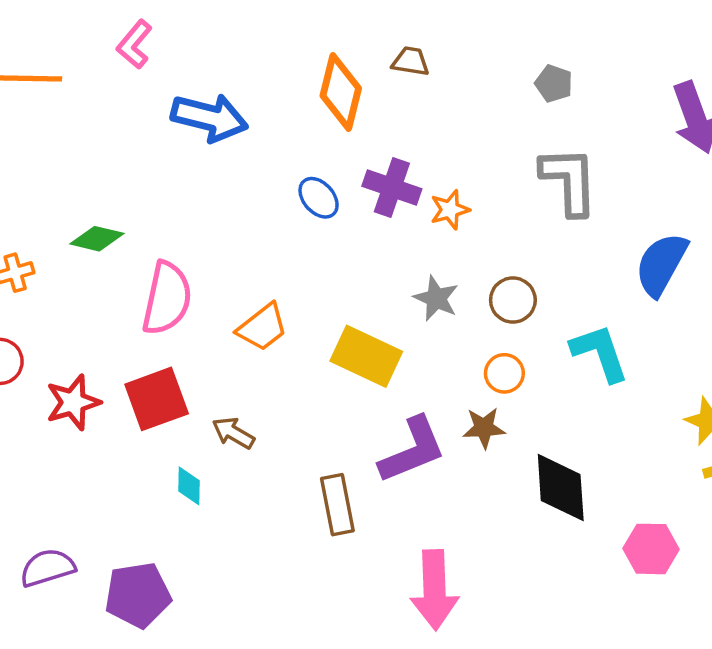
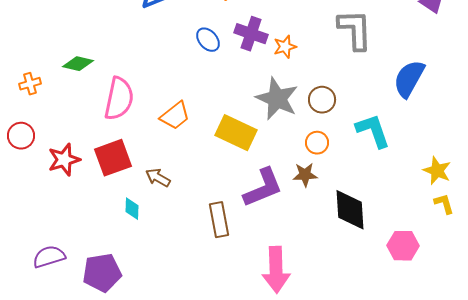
gray star: (436, 298) -> (277, 99), size x1.6

